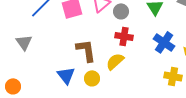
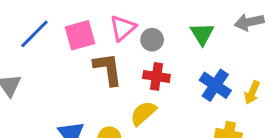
brown L-shape: (86, 50) -> (108, 69), moved

